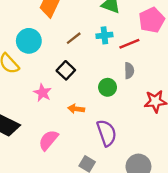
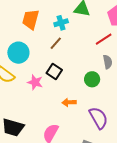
cyan cross: (104, 35) -> (61, 23), moved
pink star: (43, 93) -> (35, 82), moved

